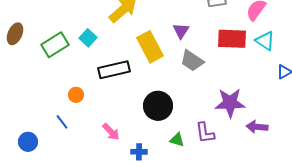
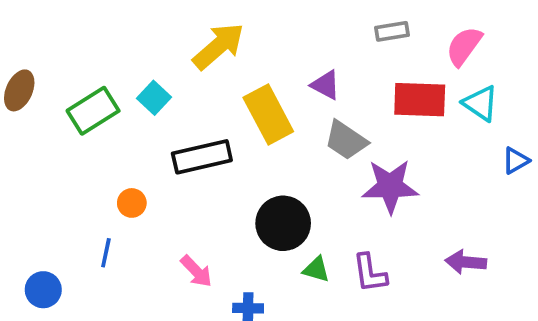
purple triangle: (181, 31) -> (326, 85), turned -36
purple star: (230, 103) -> (390, 186), moved
blue line: (62, 122) -> (106, 253), turned 49
green triangle: (177, 140) -> (316, 269), moved

